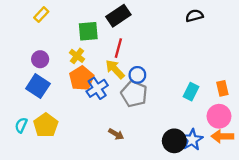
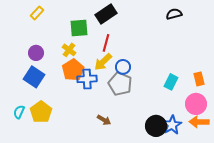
yellow arrow: (115, 69) -> (103, 62), turned -90
blue cross: (97, 88) -> (87, 79), turned 30

